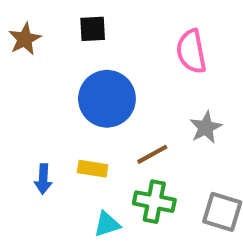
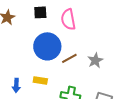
pink semicircle: (191, 51) -> (68, 19), moved
brown line: (152, 154) -> (69, 58), moved

